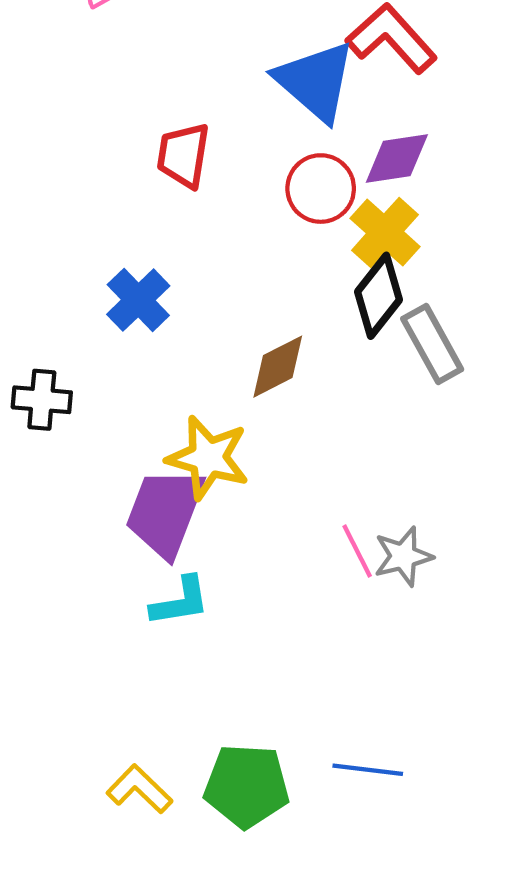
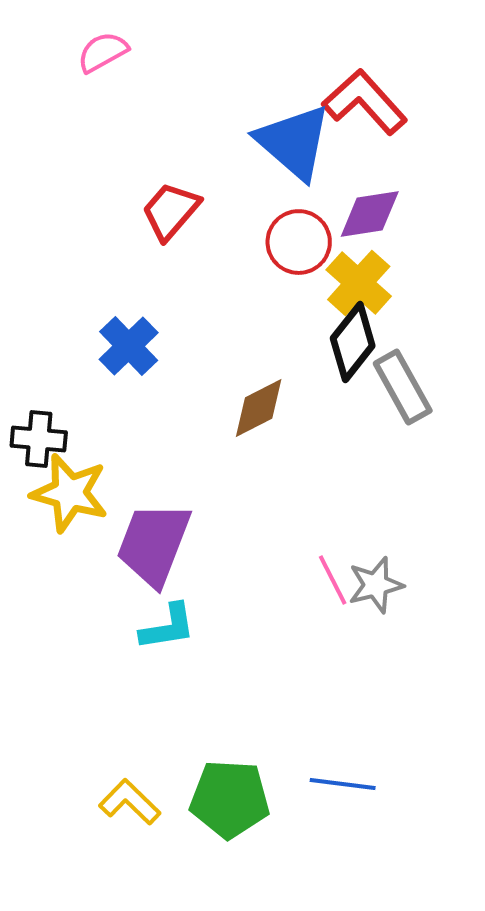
red trapezoid: (183, 155) -> (171, 211), turned 32
yellow star: (208, 458) -> (70, 493), moved

